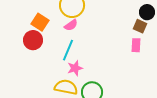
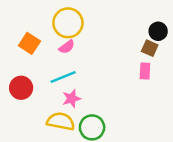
red circle: (33, 40) -> (21, 88), moved
cyan line: (68, 50) -> (63, 77), turned 45

